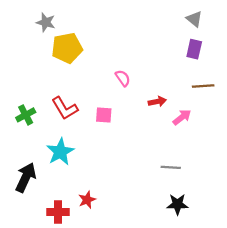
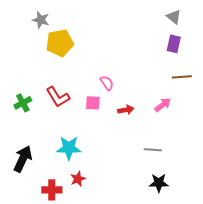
pink semicircle: (123, 78) -> (107, 83), moved
red arrow: (157, 102) -> (126, 110), moved
cyan star: (60, 152) -> (69, 148), moved, turned 30

